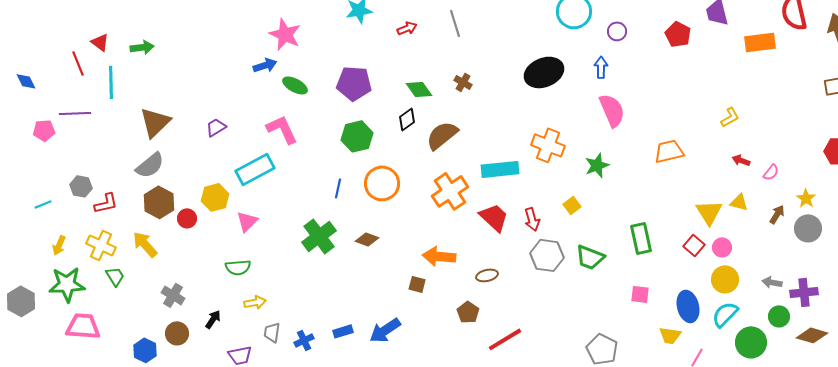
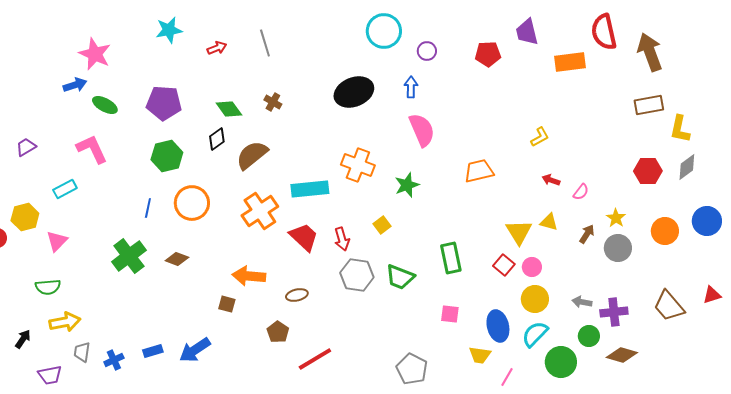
red pentagon: (678, 34) -> (488, 54), turned -30
cyan rectangle: (255, 169) -> (65, 189), size x0.6
yellow arrow: (255, 302) -> (65, 322), size x1.4

